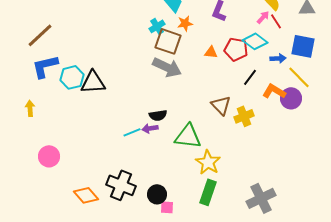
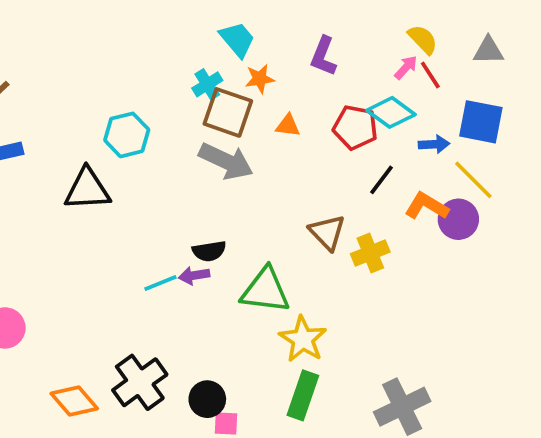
orange triangle: (211, 52) -> (288, 126), moved
cyan hexagon: (72, 77) -> (127, 135), moved
black cross: (121, 185) -> (140, 382), turned 32

